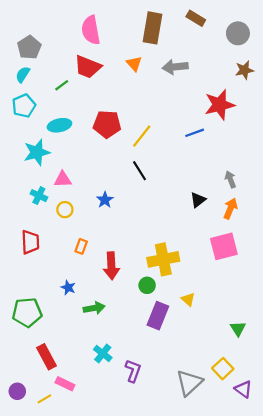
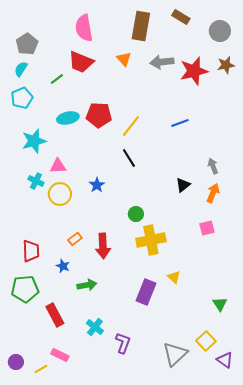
red star: (220, 105) -> (194, 71), moved
cyan ellipse: (59, 125) -> (68, 118), moved
yellow circle: (65, 210) -> (60, 194), size x1.5
red trapezoid: (30, 242) -> (31, 251), moved
orange rectangle: (81, 246) -> (75, 239), moved, turned 32
pink square: (224, 246) -> (207, 228), size x0.6
green circle: (147, 285) -> (136, 214), moved
red rectangle: (47, 357) -> (55, 315), moved

